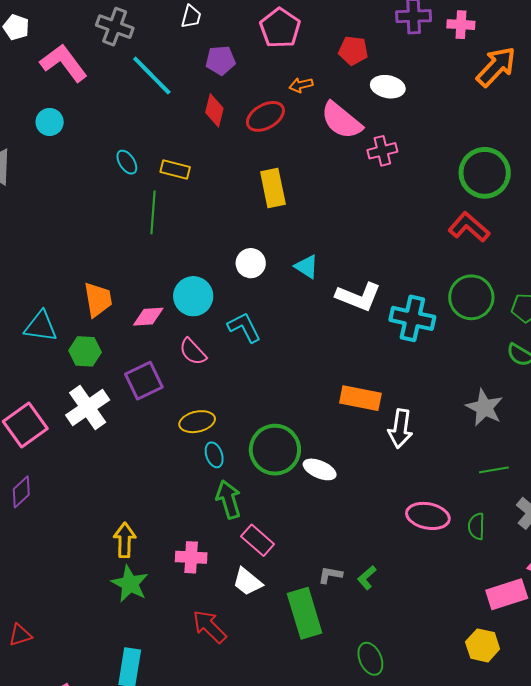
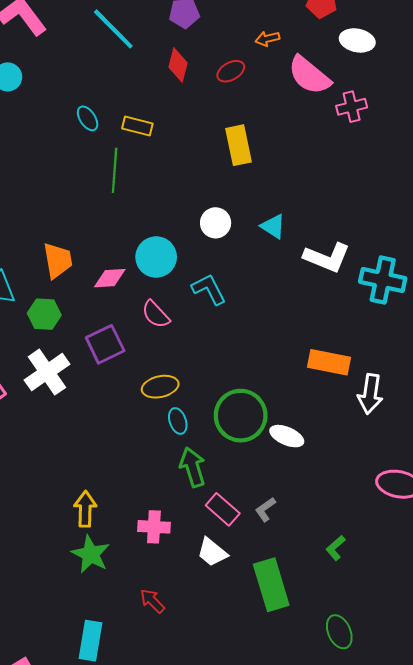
red ellipse: (265, 116) -> (231, 71), size x0.7
gray L-shape: (330, 575) -> (265, 509), moved, turned -45
red arrow: (209, 627) -> (152, 601), moved, size x0.7

